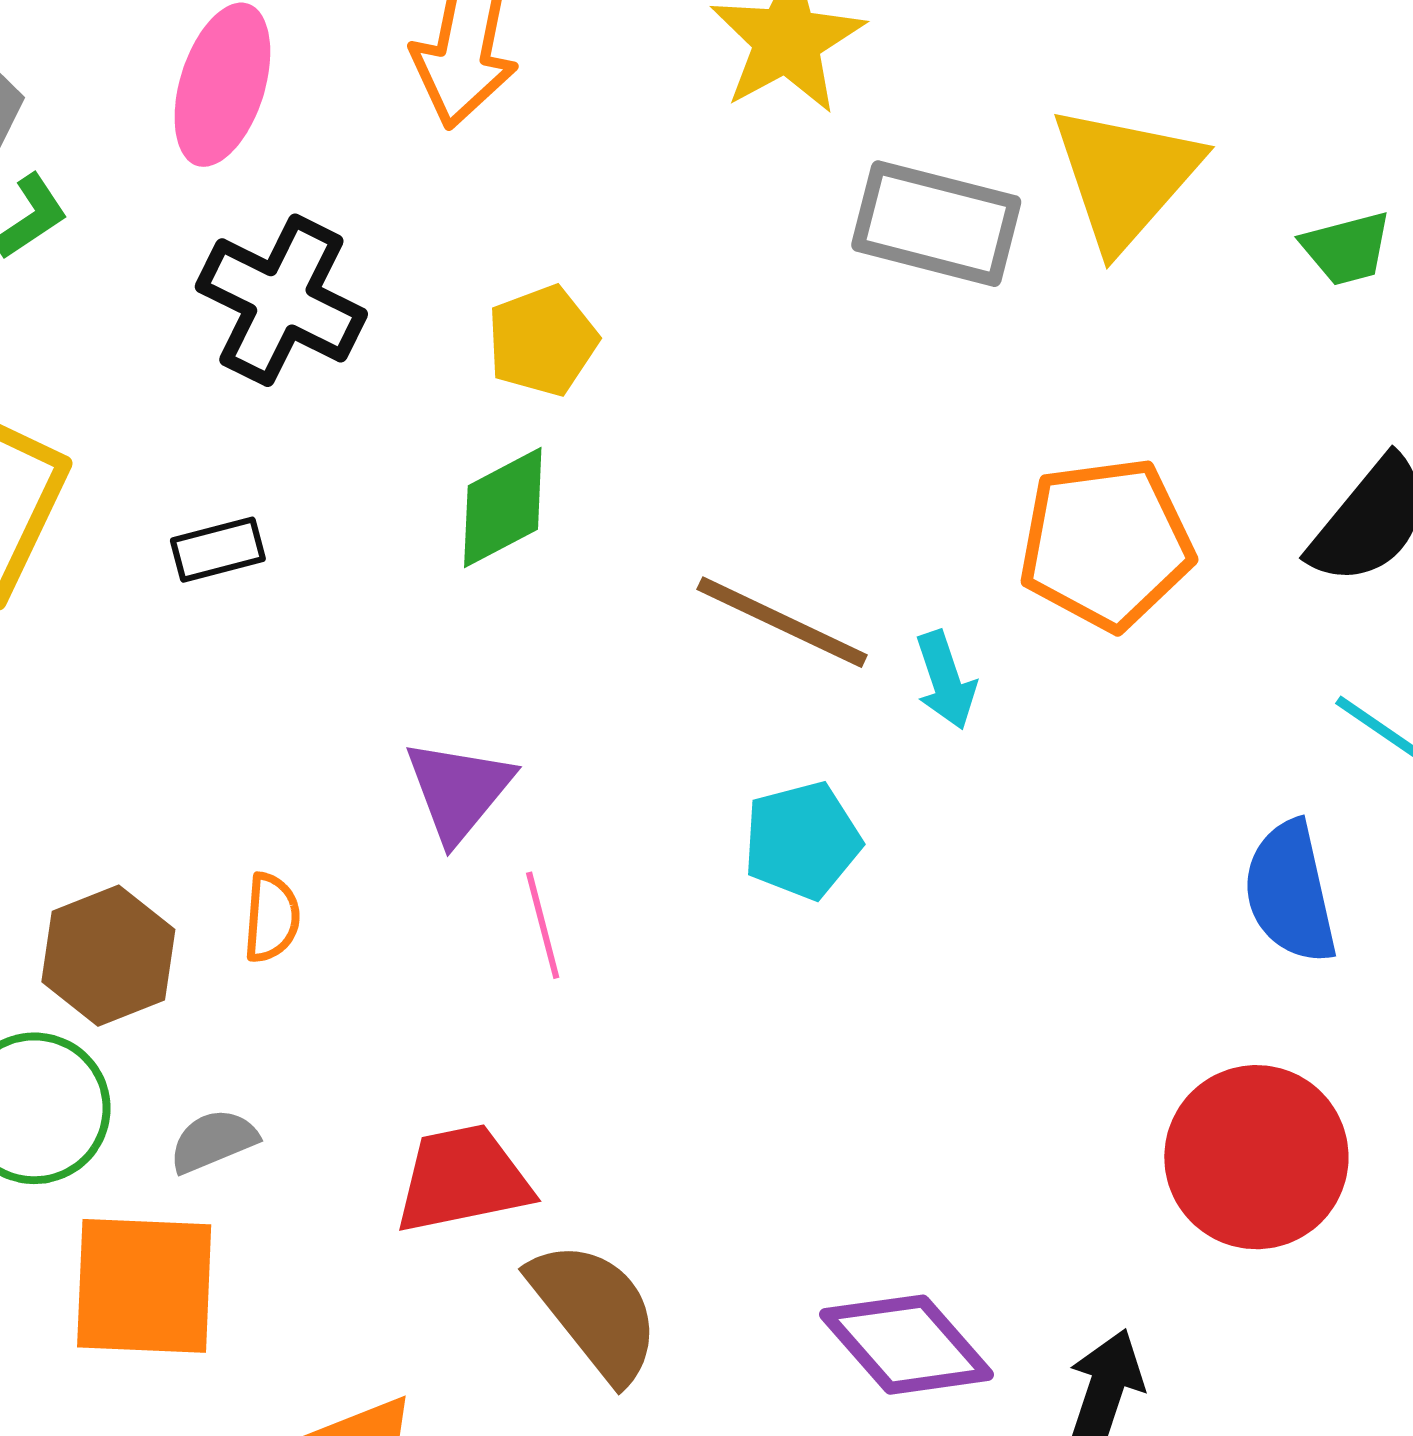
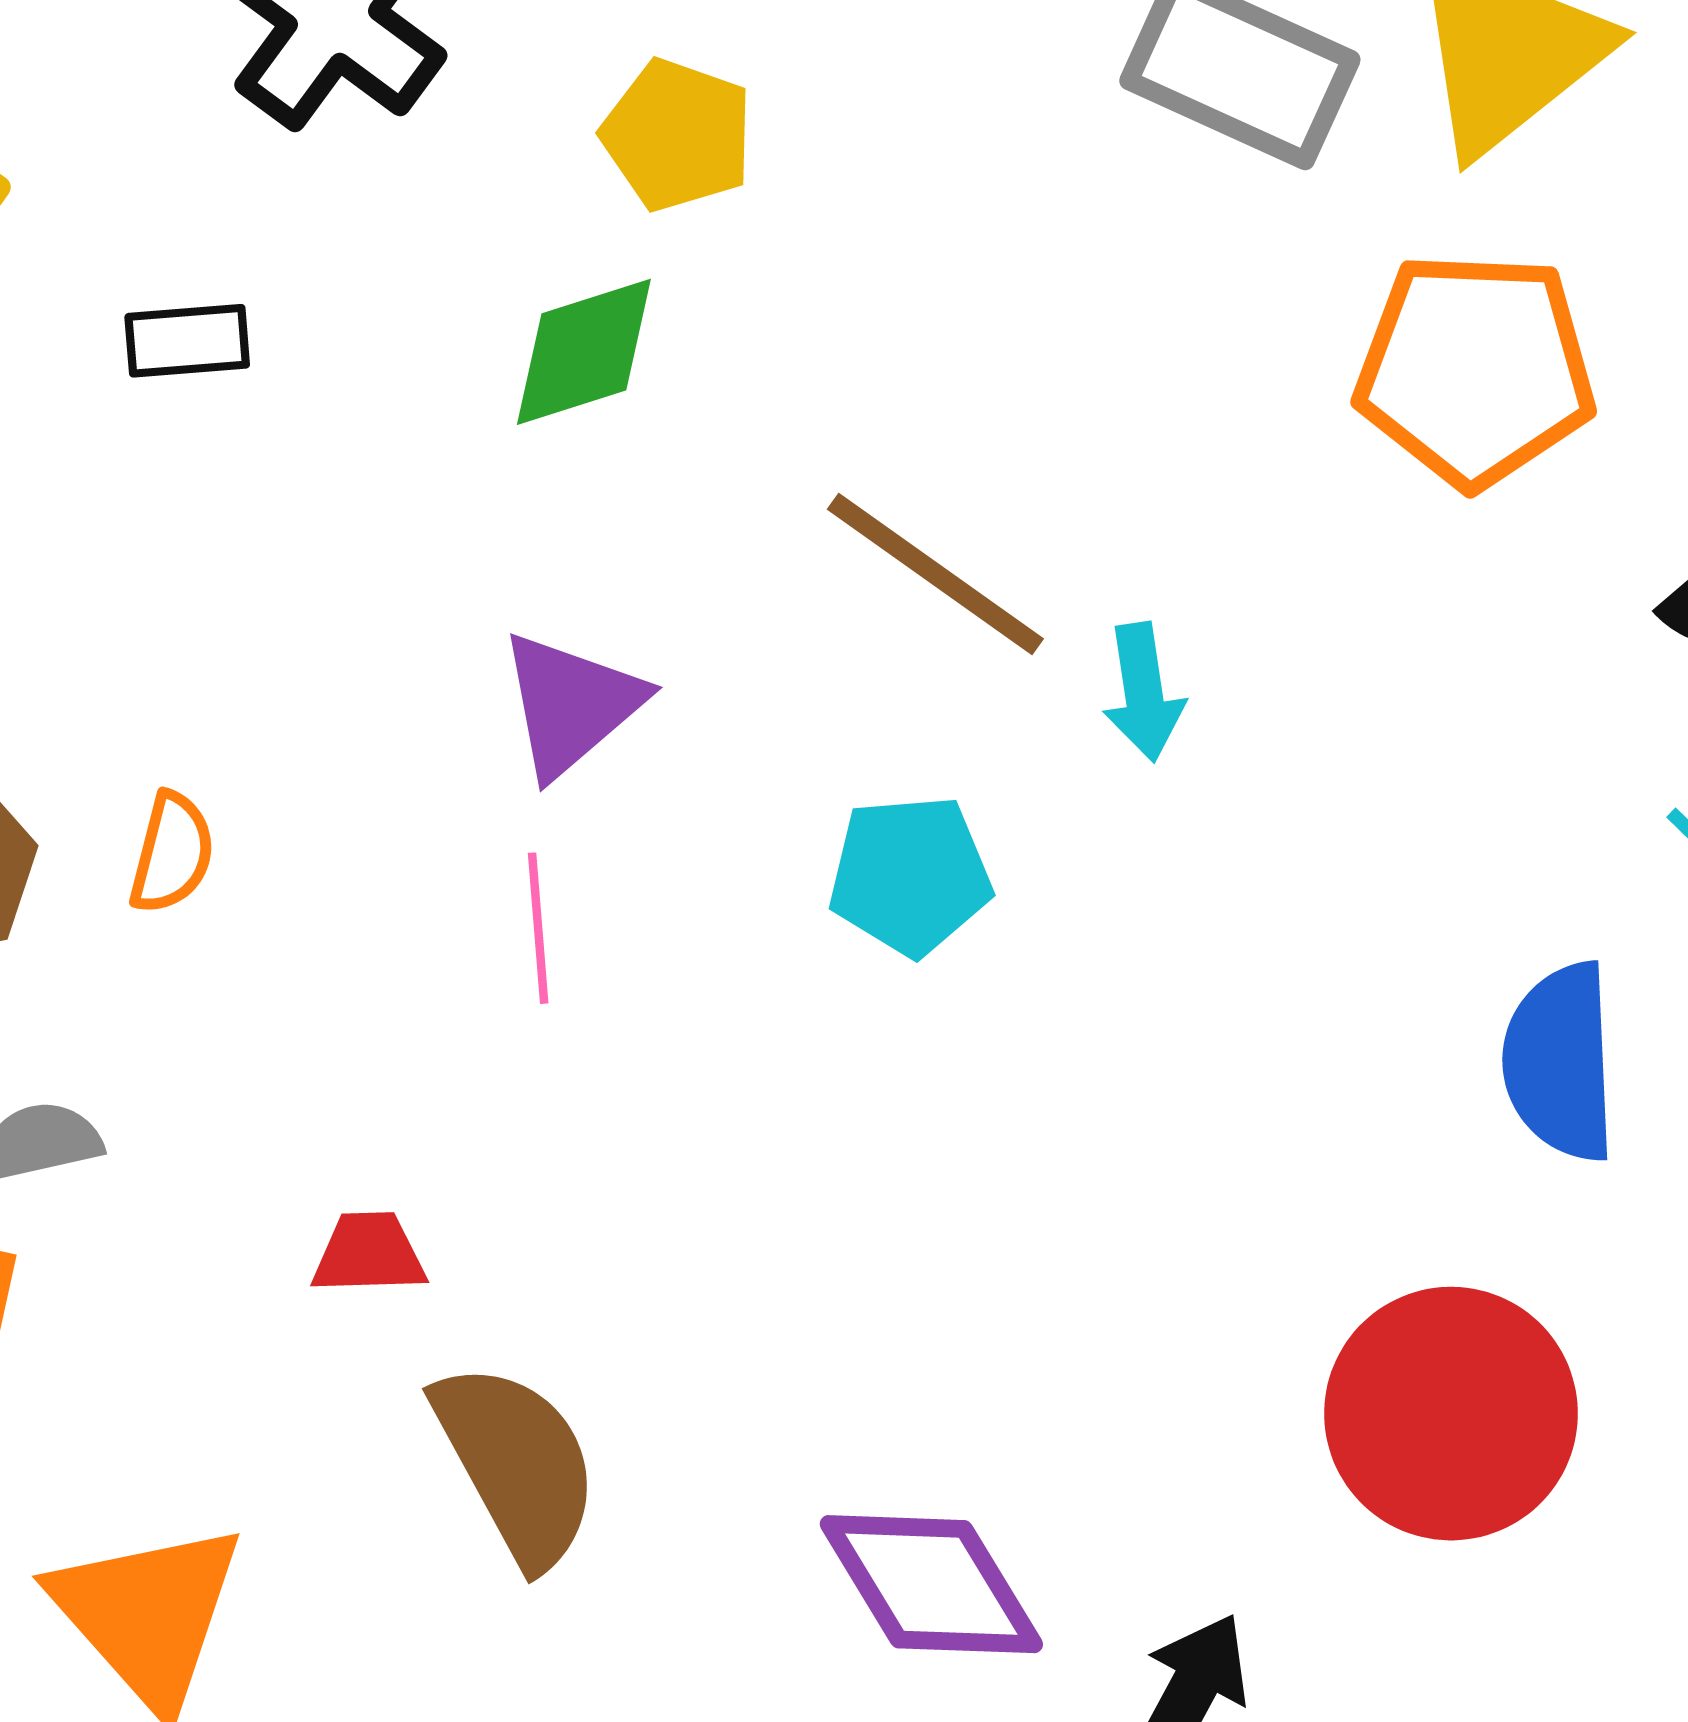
yellow pentagon: (542, 341) -> (677, 135), turned 30
orange pentagon: (1106, 544) -> (1475, 369), moved
purple triangle: (459, 790) -> (571, 704), moved
red trapezoid: (463, 1179) -> (369, 1253), size x0.6

